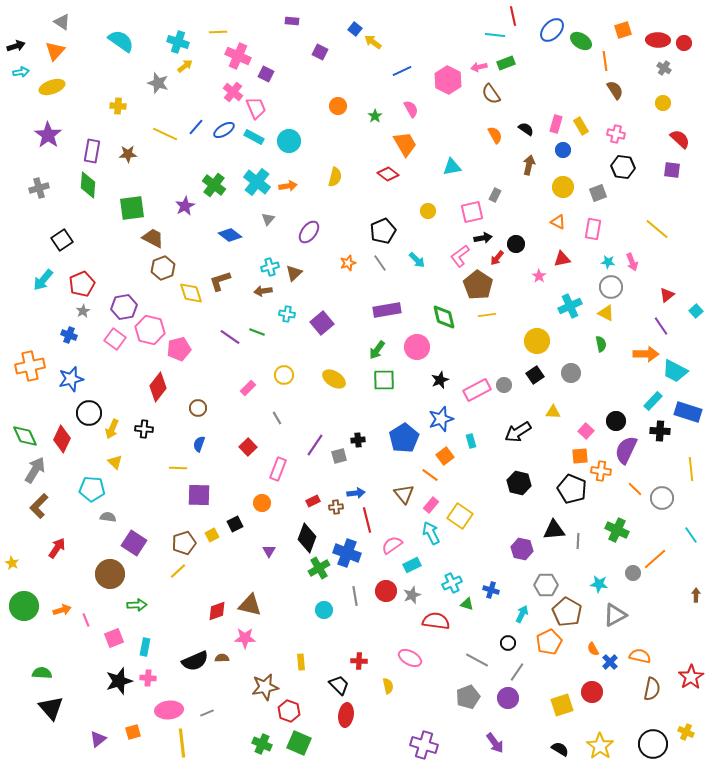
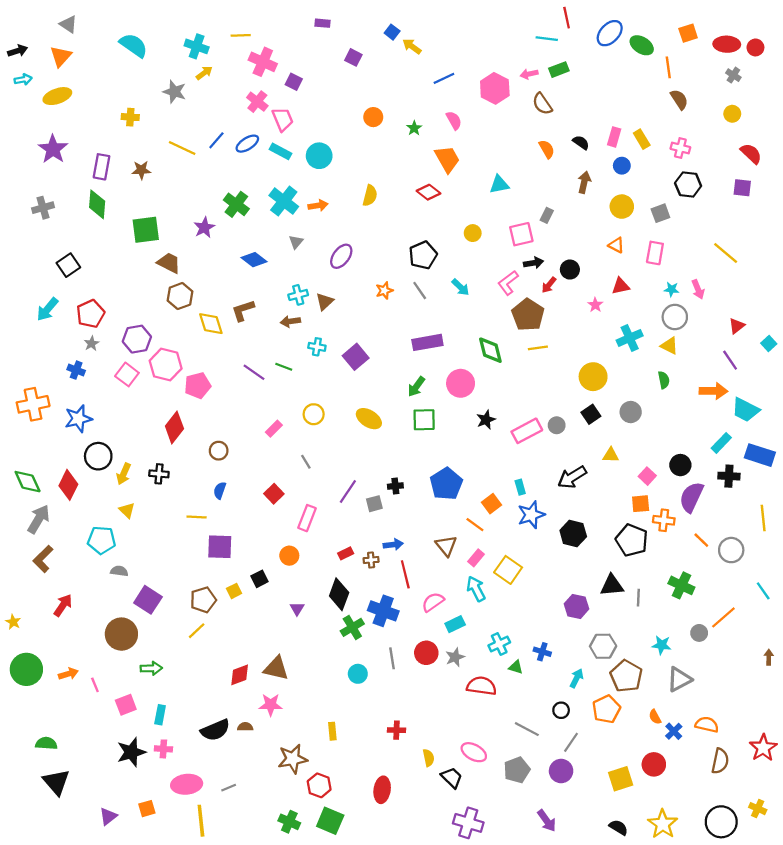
blue star: (441, 419) -> (531, 515), moved
pink ellipse: (410, 658) -> (474, 752), moved
black trapezoid: (339, 685) -> (452, 778), moved

